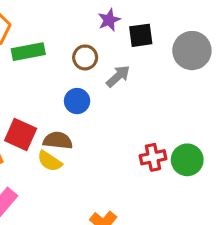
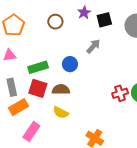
green rectangle: (28, 52) -> (38, 67), moved
brown circle: (85, 57) -> (55, 22), moved
yellow semicircle: (50, 161) -> (61, 112), moved

